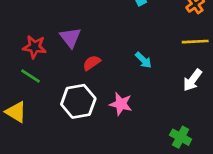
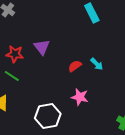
red semicircle: (92, 63) -> (75, 66), moved
white hexagon: (78, 101) -> (48, 116), moved

